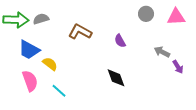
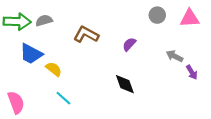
purple semicircle: (120, 41) -> (129, 44), turned 72
pink semicircle: (30, 81) -> (16, 102), moved

